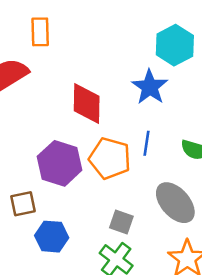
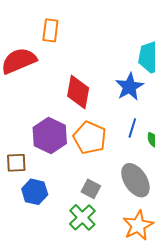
blue line: (147, 143) -> (132, 128), moved

